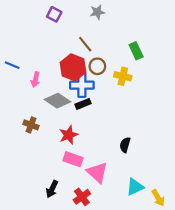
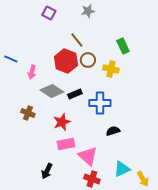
blue cross: (82, 85) -> (100, 103), moved
black semicircle: (125, 145) -> (113, 131), turned 56
pink rectangle: (73, 159) -> (66, 144), turned -30
red cross: (82, 197) -> (92, 179), moved, turned -35

